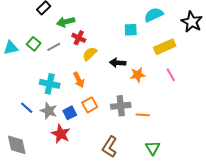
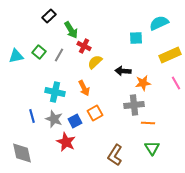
green arrow: (66, 22) -> (71, 30), turned -108
gray line: (54, 47) -> (59, 55), turned -32
gray cross: (121, 106) -> (134, 105), moved
blue line: (27, 108) -> (32, 116), turned 32
green triangle: (153, 148) -> (152, 148), moved

